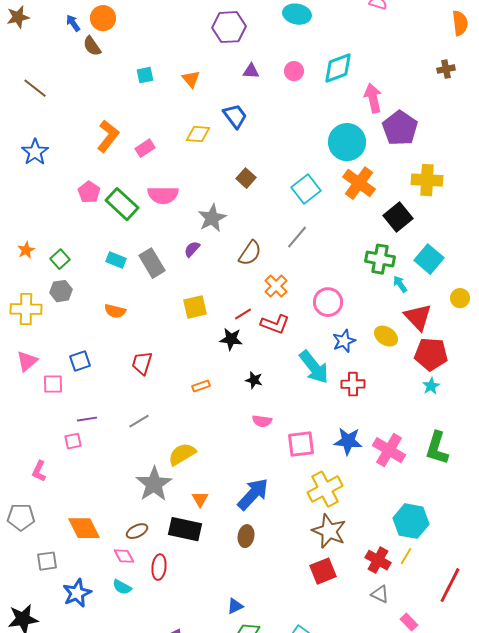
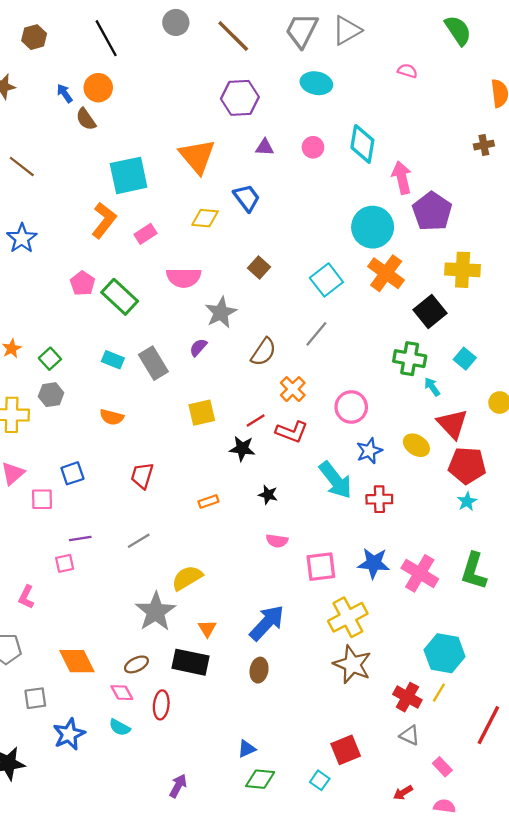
cyan diamond: (338, 68) -> (362, 144), turned -60
cyan square: (145, 75) -> (129, 175), moved, size x2.0
orange triangle: (191, 79) -> (197, 156), size x1.8
pink semicircle: (163, 195) -> (184, 278), moved
cyan square: (429, 259) -> (465, 359), size x0.7
red square: (323, 571) -> (346, 750), moved

